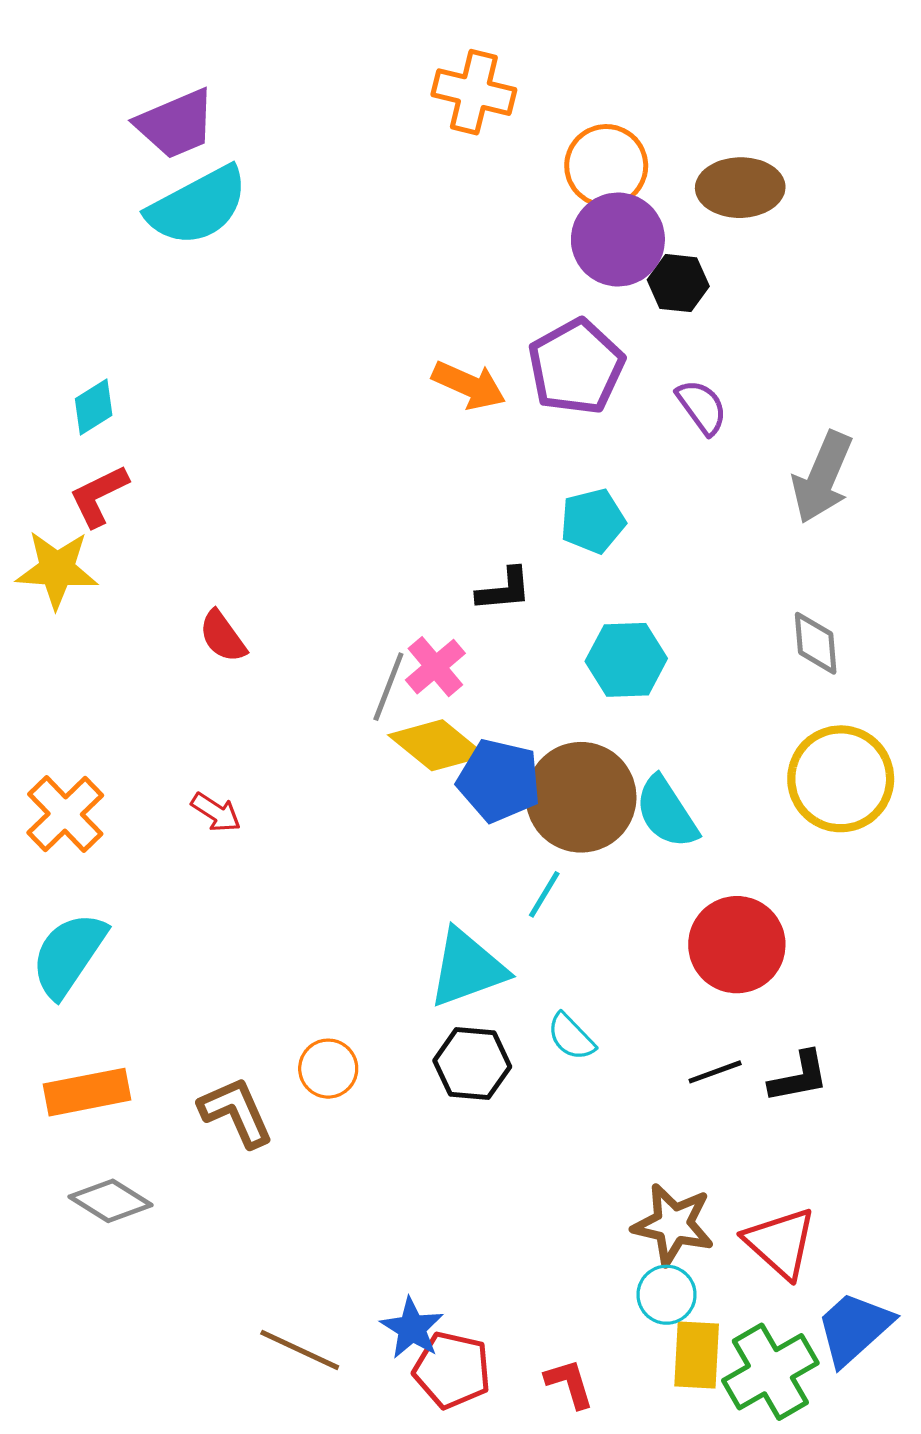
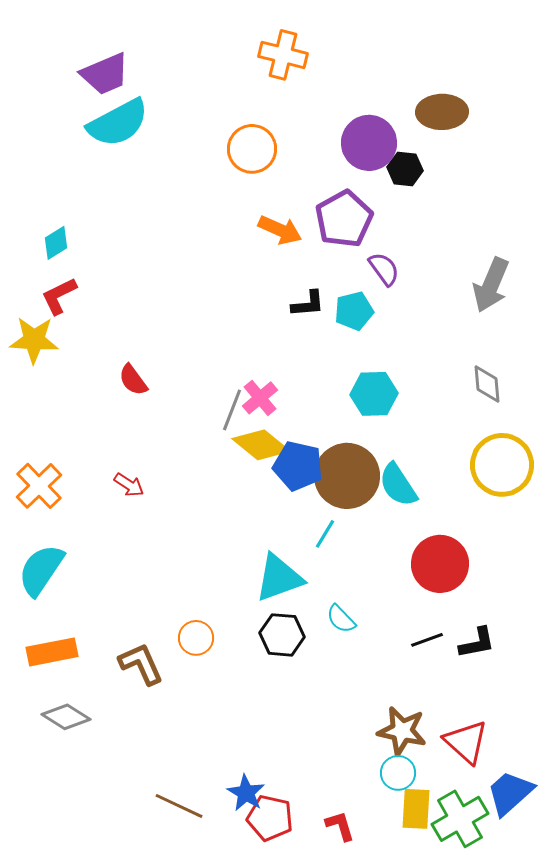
orange circle: (606, 166) -> (252, 149), moved
purple semicircle: (702, 407) -> (384, 269), moved
black L-shape: (504, 590) -> (308, 304), moved

